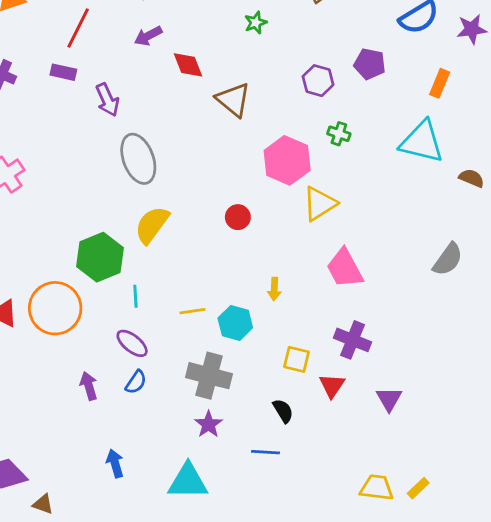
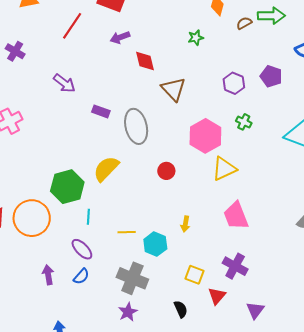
purple rectangle: (63, 72) -> (101, 111), moved
purple arrow: (107, 100) -> (64, 83), moved, turned -35
gray ellipse: (138, 159) -> (136, 126), moved

